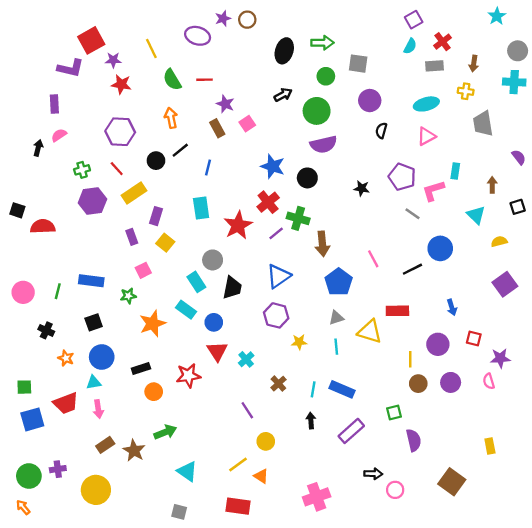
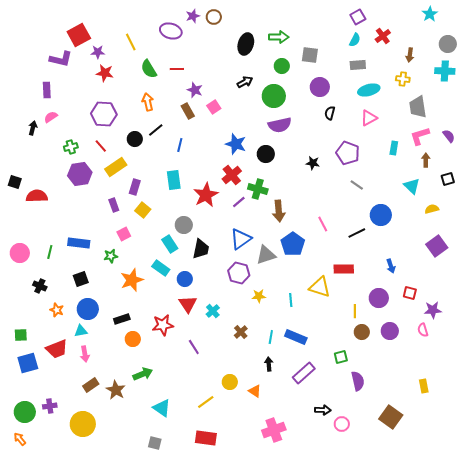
gray rectangle: (434, 66) -> (358, 65), moved
pink L-shape: (433, 191) -> (420, 136), moved
gray triangle: (336, 318) -> (266, 255), moved, size x1.5
purple line: (247, 410) -> (194, 347), moved
orange triangle: (261, 476) -> (255, 391), moved

